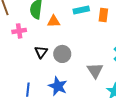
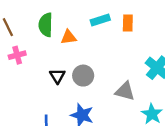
pink cross: (19, 31) -> (17, 55), moved
gray triangle: (95, 70) -> (125, 91), turned -36

